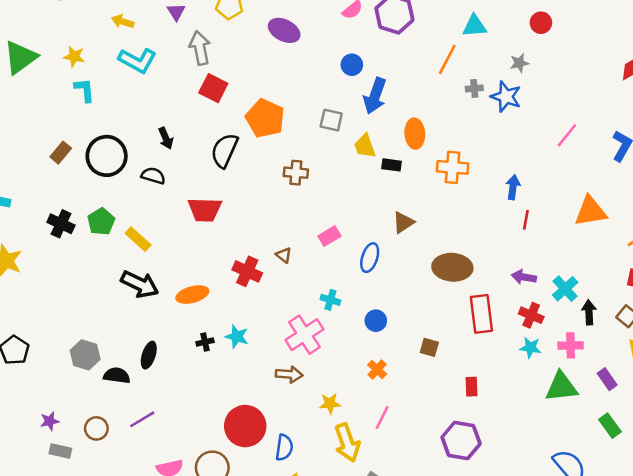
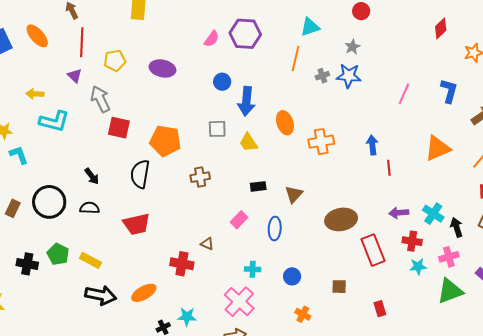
black rectangle: (392, 165) -> (258, 186), moved

